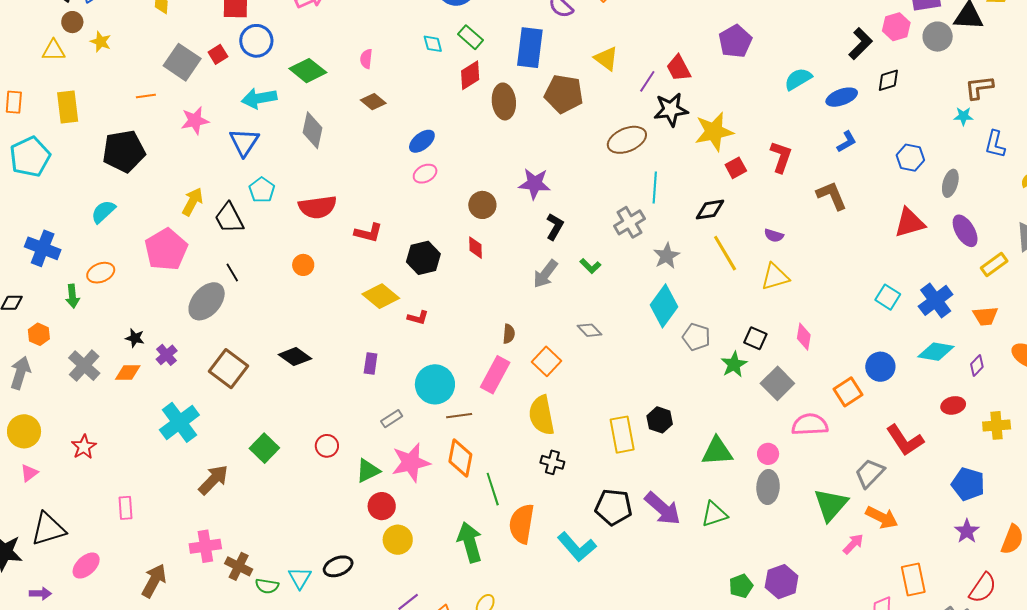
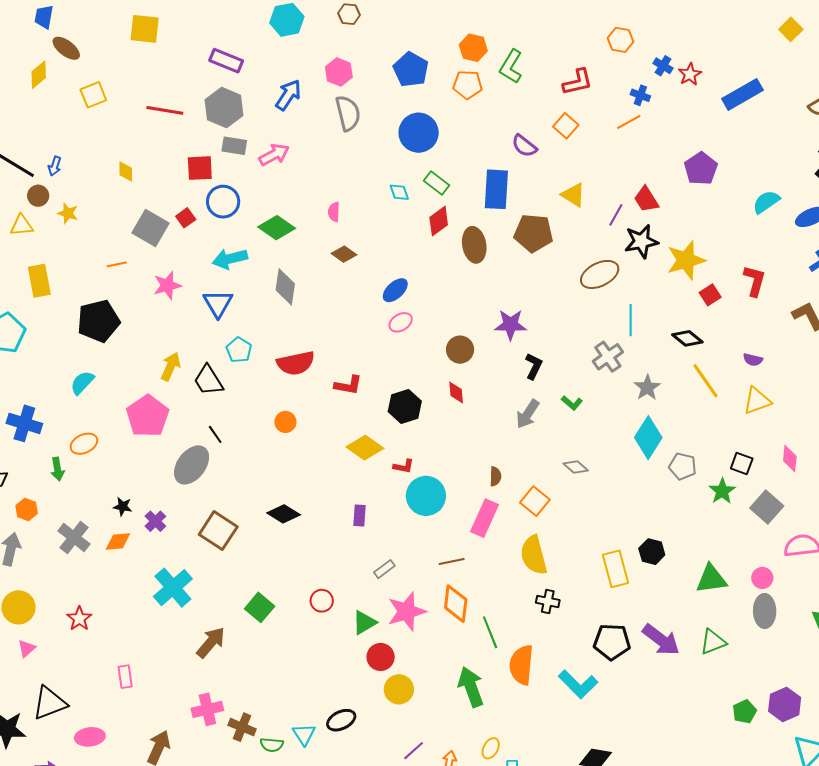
black diamond: (710, 210) -> (687, 338), turned 52
cyan circle: (435, 384) -> (426, 496), moved
pink ellipse: (86, 566) -> (90, 737), turned 40

